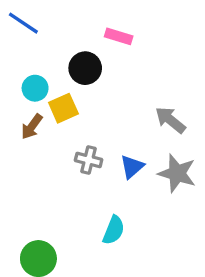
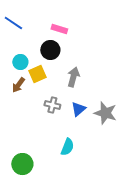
pink rectangle: (119, 36) -> (59, 29), moved
gray arrow: (170, 120) -> (73, 77), moved, turned 66

